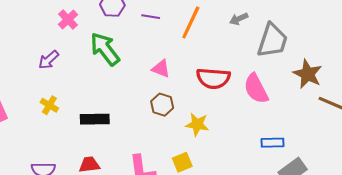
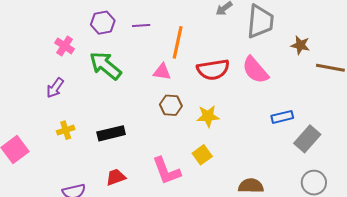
orange line: (191, 22) -> (178, 42), moved
brown star: (308, 74) -> (300, 45), size x0.7
yellow cross: (49, 105) -> (66, 130), turned -36

